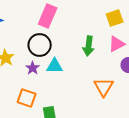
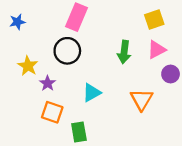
cyan triangle: (55, 66) -> (92, 93), moved, turned -30
purple star: (33, 68) -> (48, 83), moved

